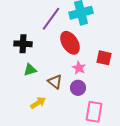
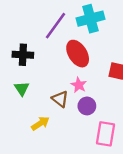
pink star: (79, 68) -> (79, 85), moved
green triangle: (30, 70) -> (22, 88), moved, turned -48

